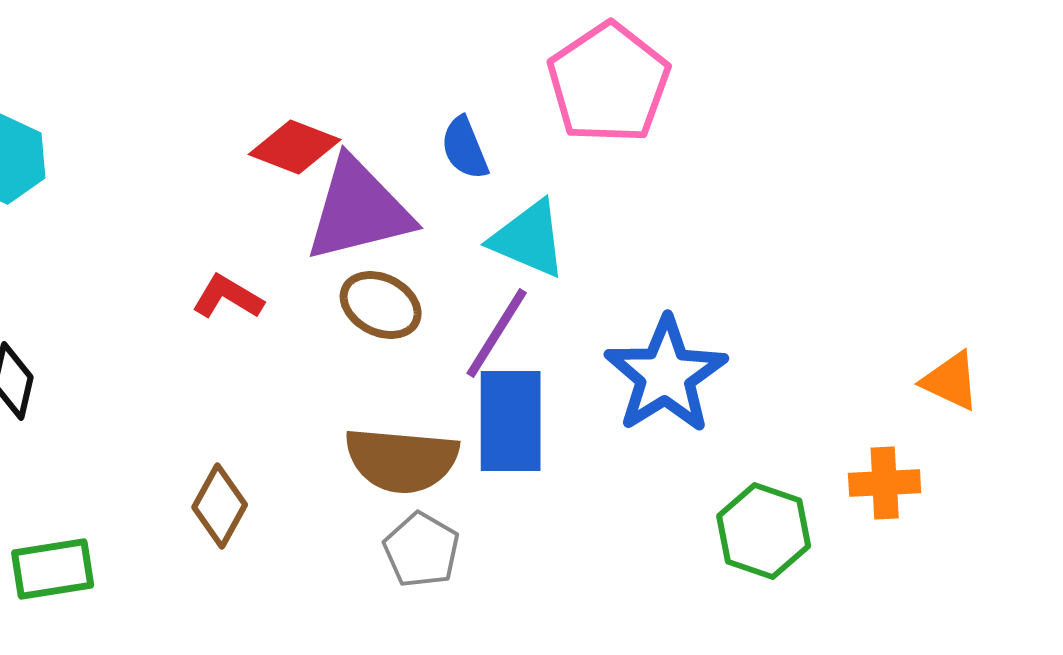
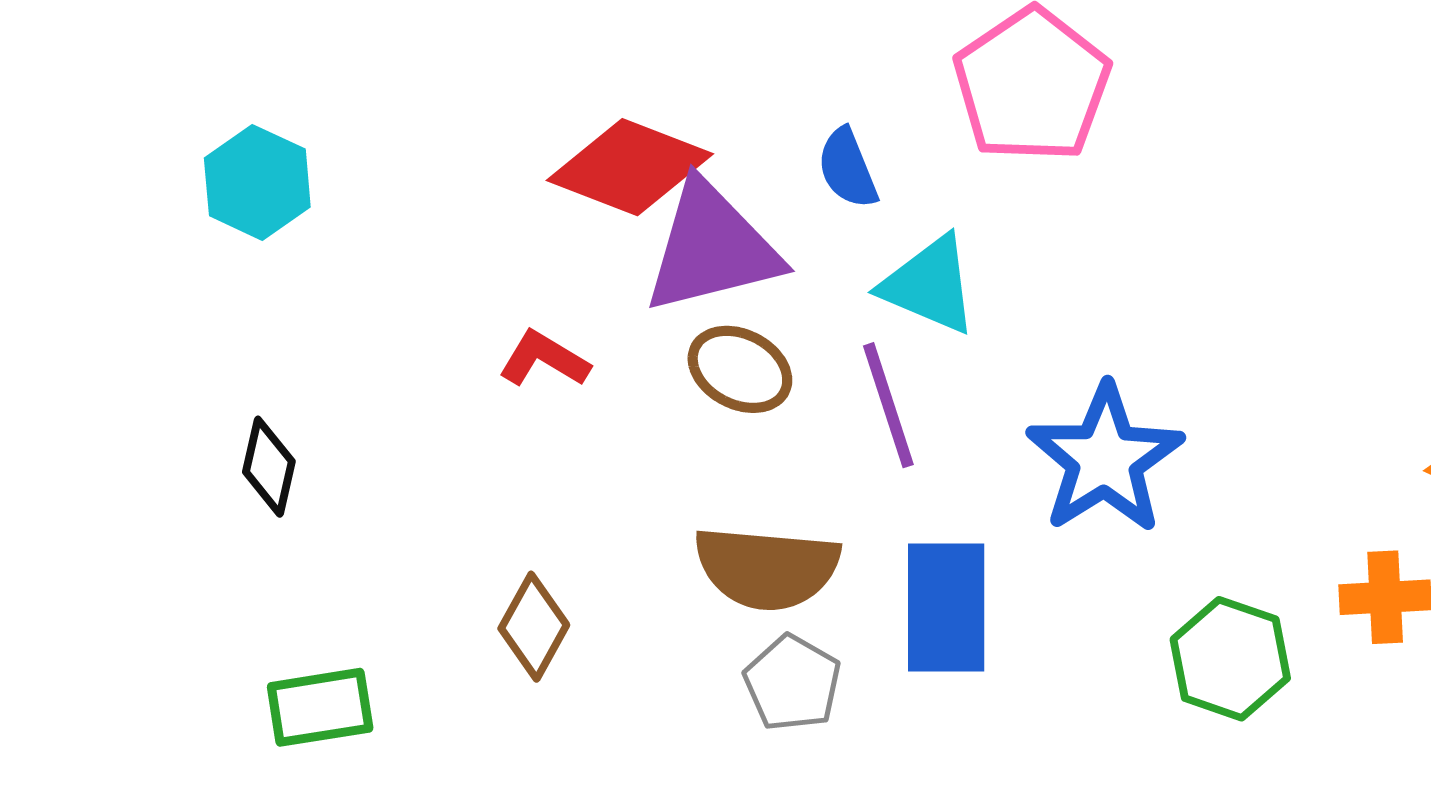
red diamond: (295, 147) -> (630, 167), size x1.4
purple line: (497, 333) -> (888, 405), turned -50
blue rectangle: (511, 421) -> (946, 607), moved

